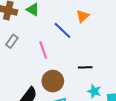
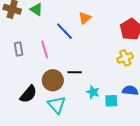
gray rectangle: (12, 41) -> (19, 49), moved, turned -48
black line: (85, 67) -> (75, 72), moved

